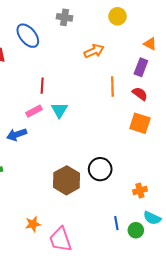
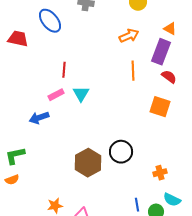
orange arrow: (94, 51) -> (129, 36), moved
purple rectangle: (141, 67) -> (161, 52), size x1.4
red semicircle: (140, 94) -> (169, 77), moved

